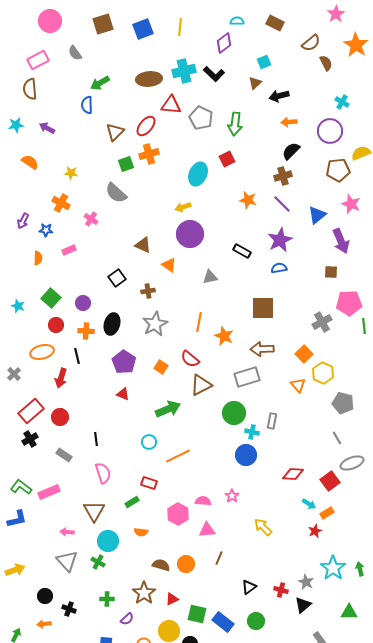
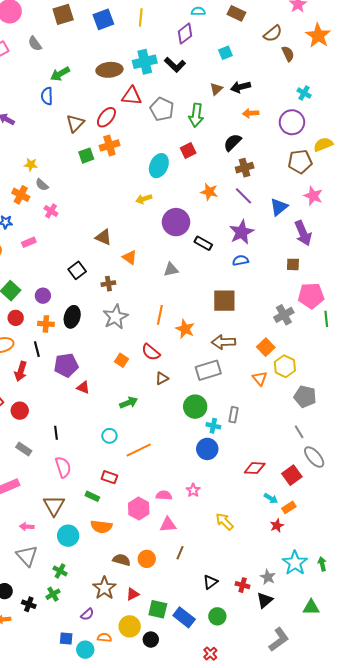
brown triangle: (255, 83) -> (216, 89), moved
black semicircle: (291, 151) -> (232, 142), moved
gray semicircle: (116, 193) -> (42, 185), moved, size x0.6
purple circle: (190, 234) -> (176, 222), moved
purple pentagon: (124, 362) -> (66, 365), moved, turned 30
brown triangle: (201, 385) -> (162, 378), size x0.6
green arrow: (168, 409) -> (129, 403), size x0.7
gray ellipse: (352, 463) -> (314, 457), turned 70
green rectangle: (132, 502) -> (92, 496), turned 56
orange semicircle: (141, 532) -> (101, 527), size x1.5
green cross: (98, 562) -> (60, 571), moved
green cross: (107, 599) -> (53, 594), moved, turned -32

